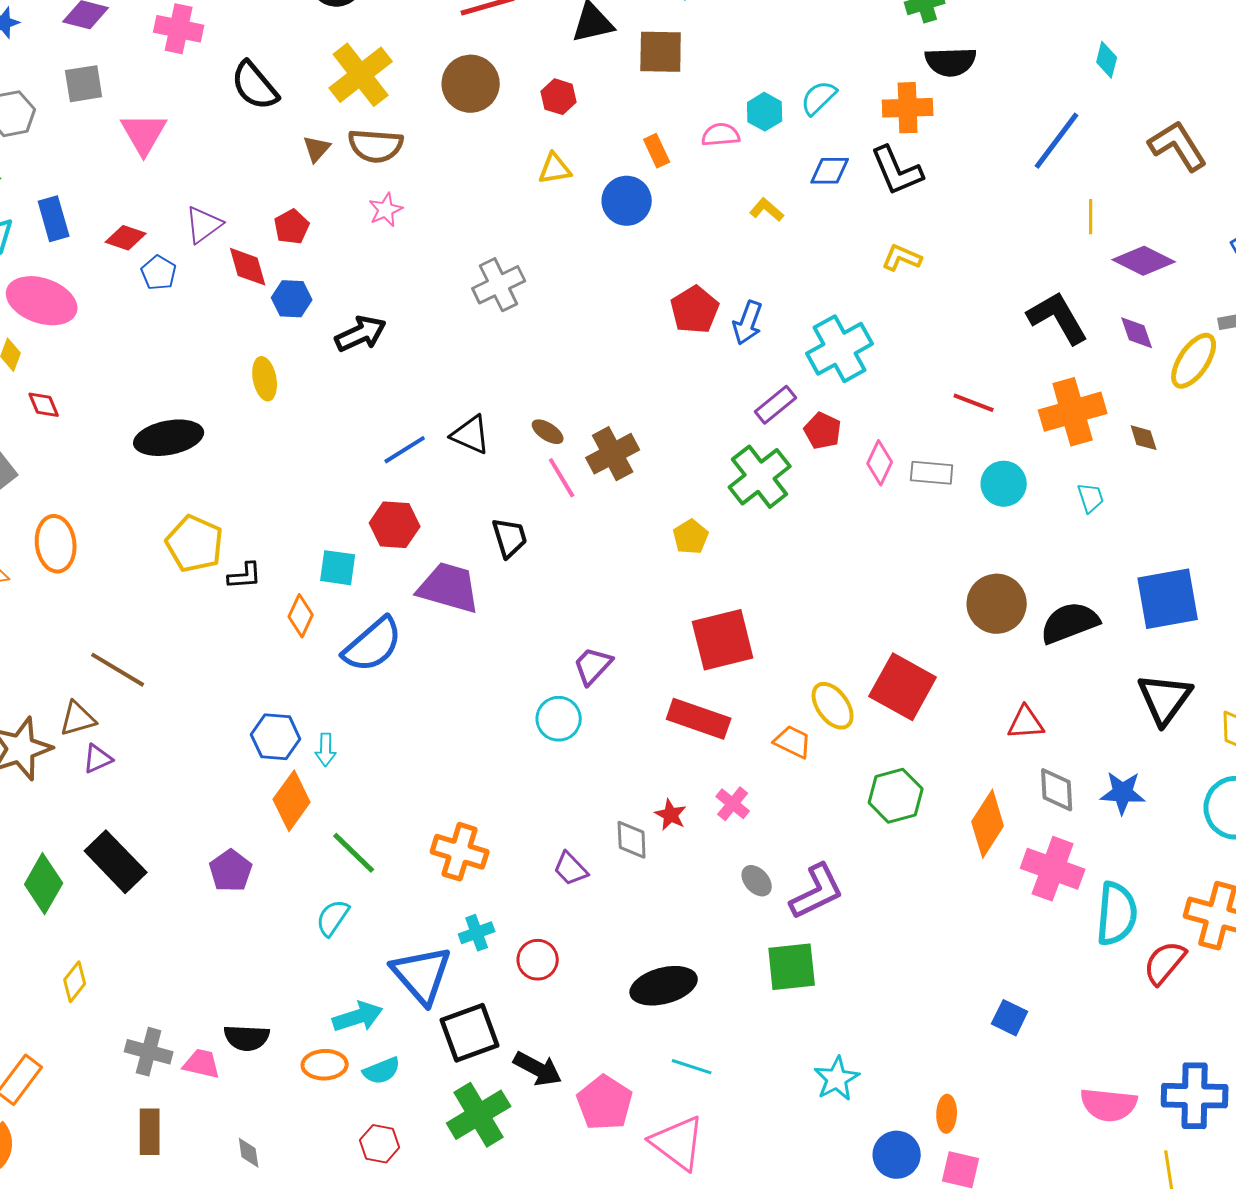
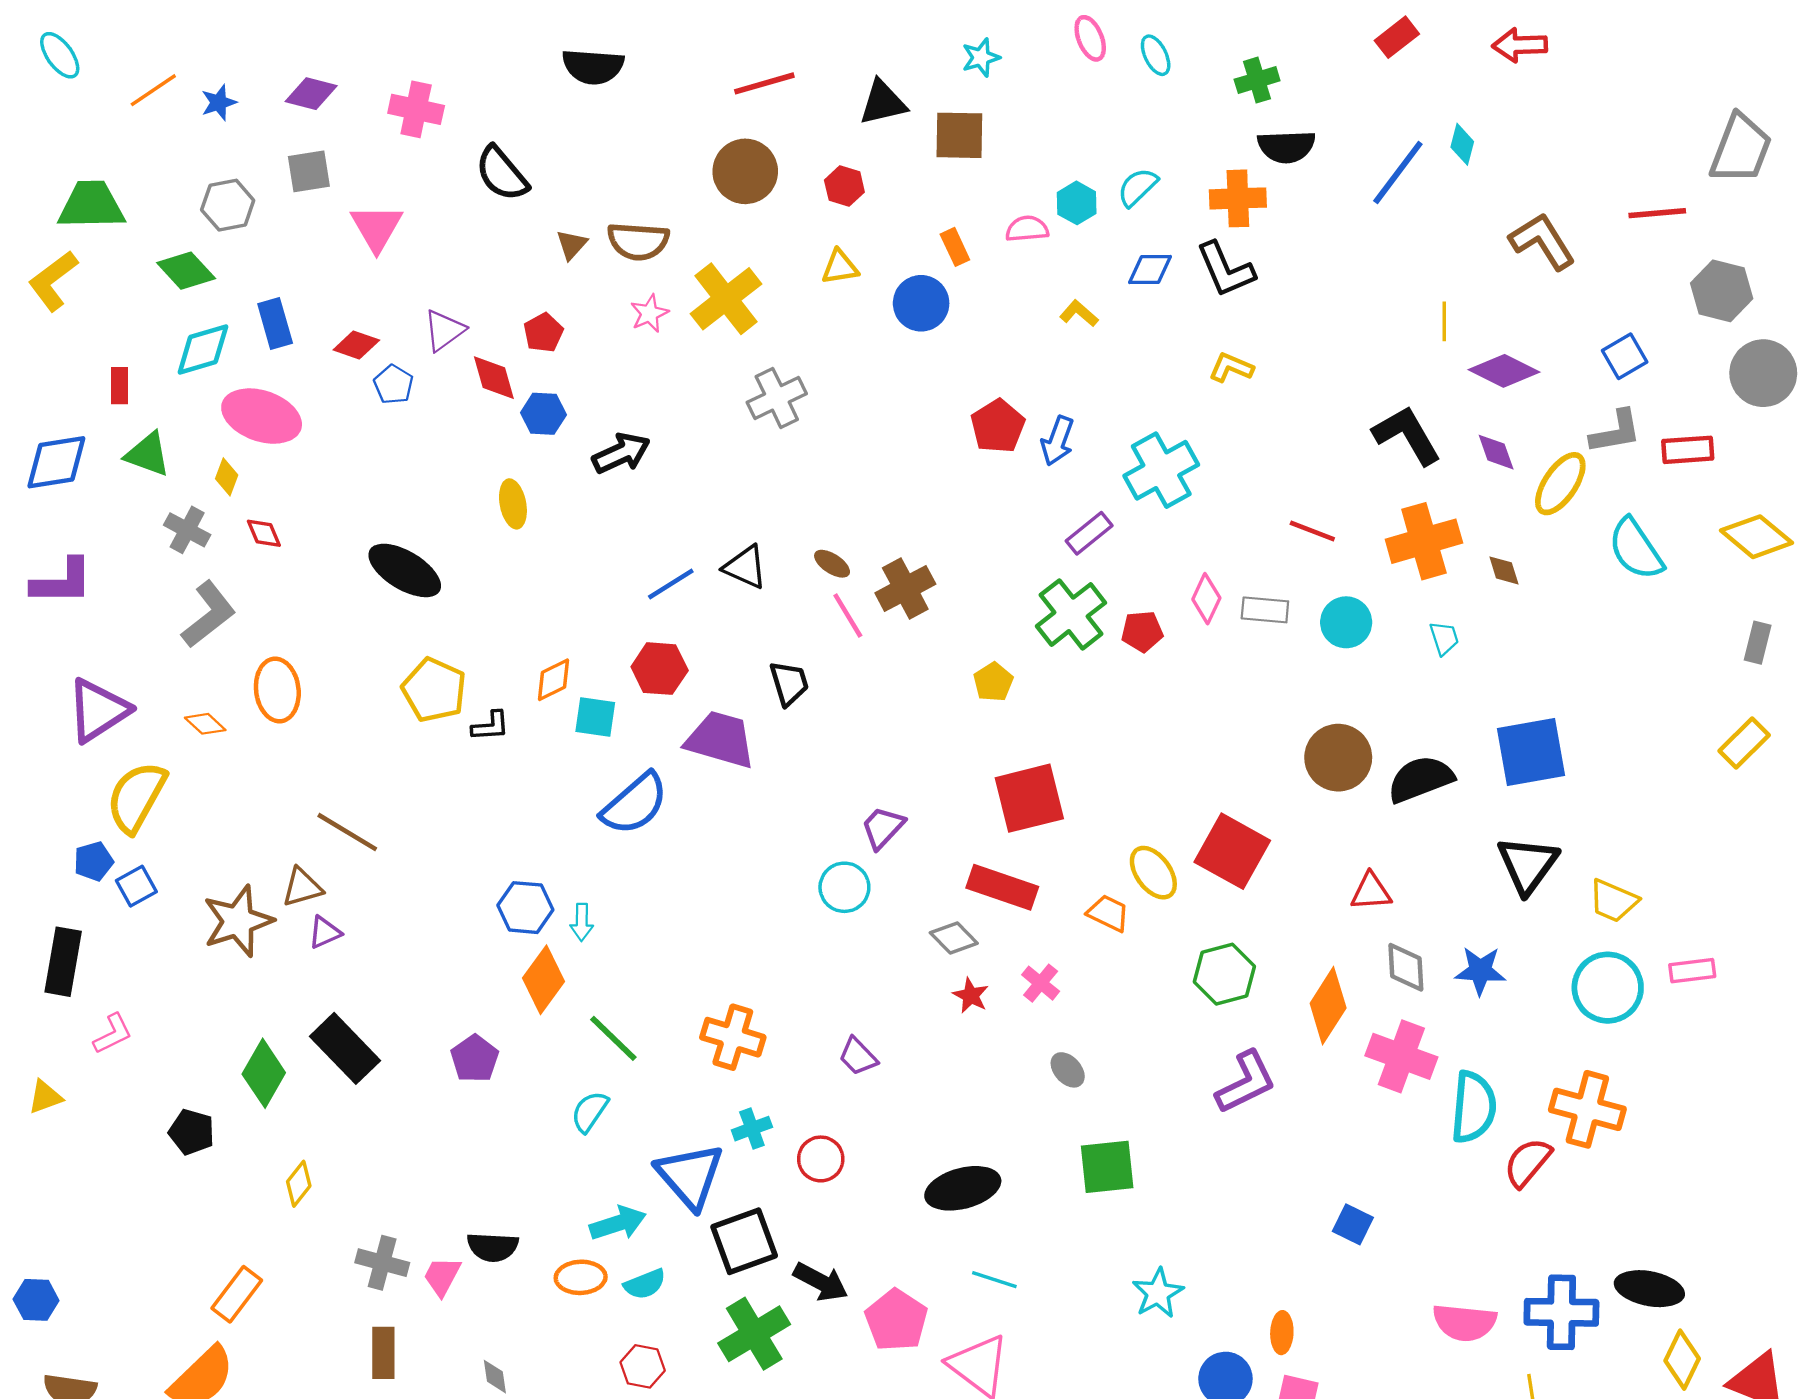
yellow cross: (361, 75) -> (726, 299), moved
blue line: (1057, 141) -> (1398, 172), moved
red pentagon: (823, 431) -> (1142, 631), moved, turned -30
black ellipse: (169, 438) -> (405, 570), turned 42
orange diamond: (301, 616) -> (554, 680), moved, turned 39
gray diamond: (632, 840) -> (954, 938), moved, turned -42
purple L-shape: (817, 892) -> (1246, 1082), moved
pink trapezoid: (202, 1064) -> (442, 1276), turned -75

